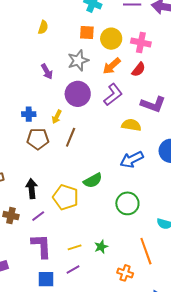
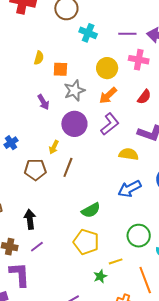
orange square: (87, 33) -> (60, 69), moved
pink cross: (141, 42) -> (139, 60), moved
red semicircle: (139, 69) -> (144, 97), moved
blue cross: (29, 114) -> (11, 143), moved, turned -32
yellow pentagon: (66, 197) -> (86, 242), moved
green circle: (127, 203) -> (139, 236), moved
purple L-shape: (41, 246) -> (20, 274), moved
yellow line: (75, 247) -> (116, 261), moved

